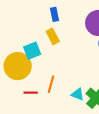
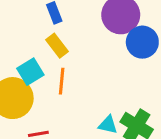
orange line: (51, 84) -> (62, 81), moved

